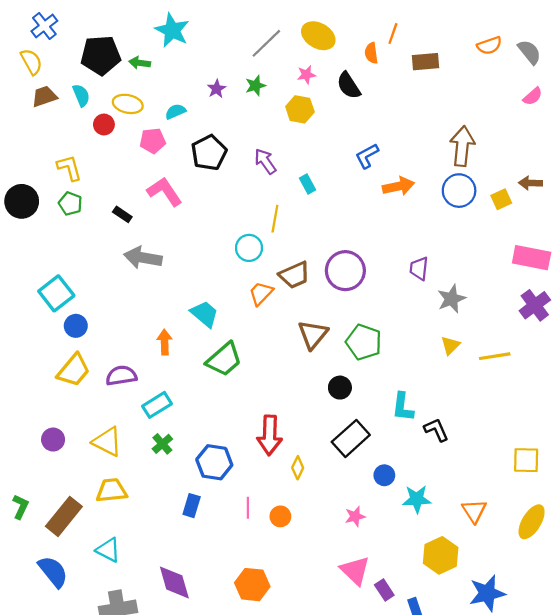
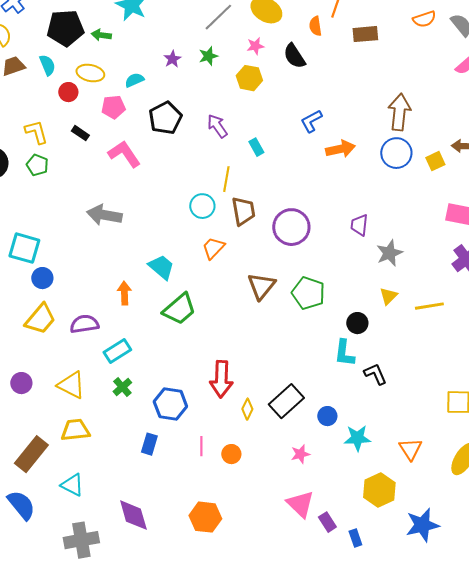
black rectangle: (122, 214) -> (80, 133), moved
brown trapezoid: (294, 275) -> (243, 211), moved, turned -76
cyan square: (56, 293) -> (24, 248), turned -36
black circle: (340, 388) -> (357, 323), moved
black rectangle: (351, 438) -> (286, 401), moved

